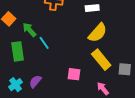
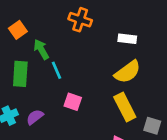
pink square: (74, 74) -> (73, 102), moved

